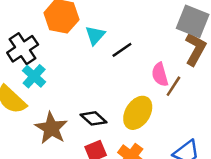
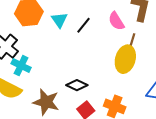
pink semicircle: (160, 75) -> (116, 21), moved
yellow ellipse: (138, 113) -> (125, 59), moved

